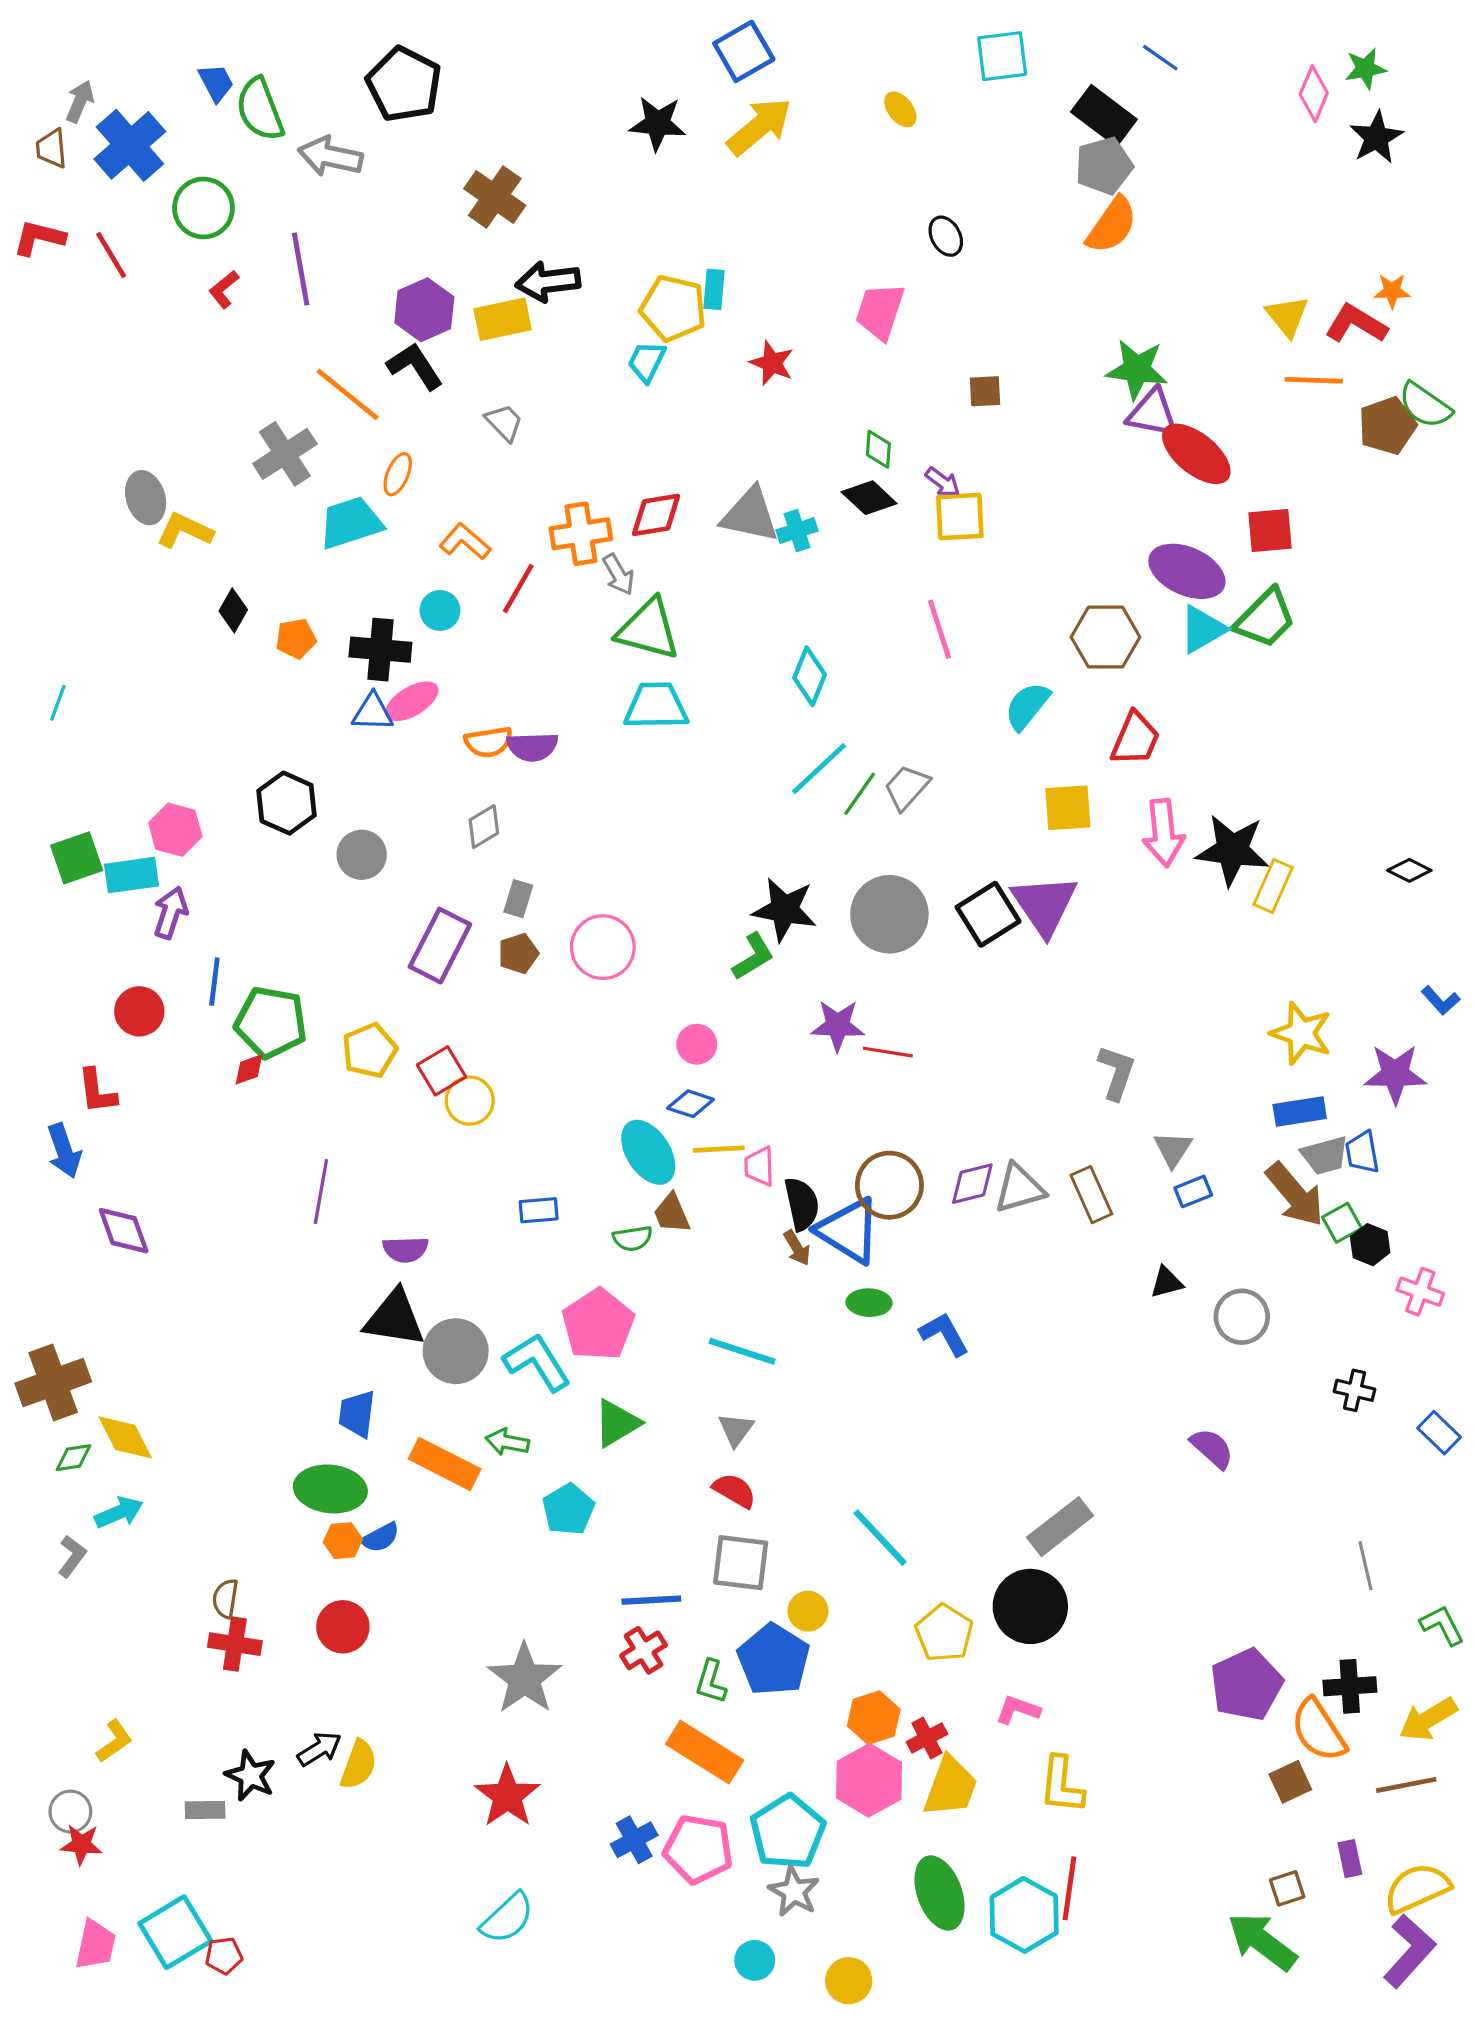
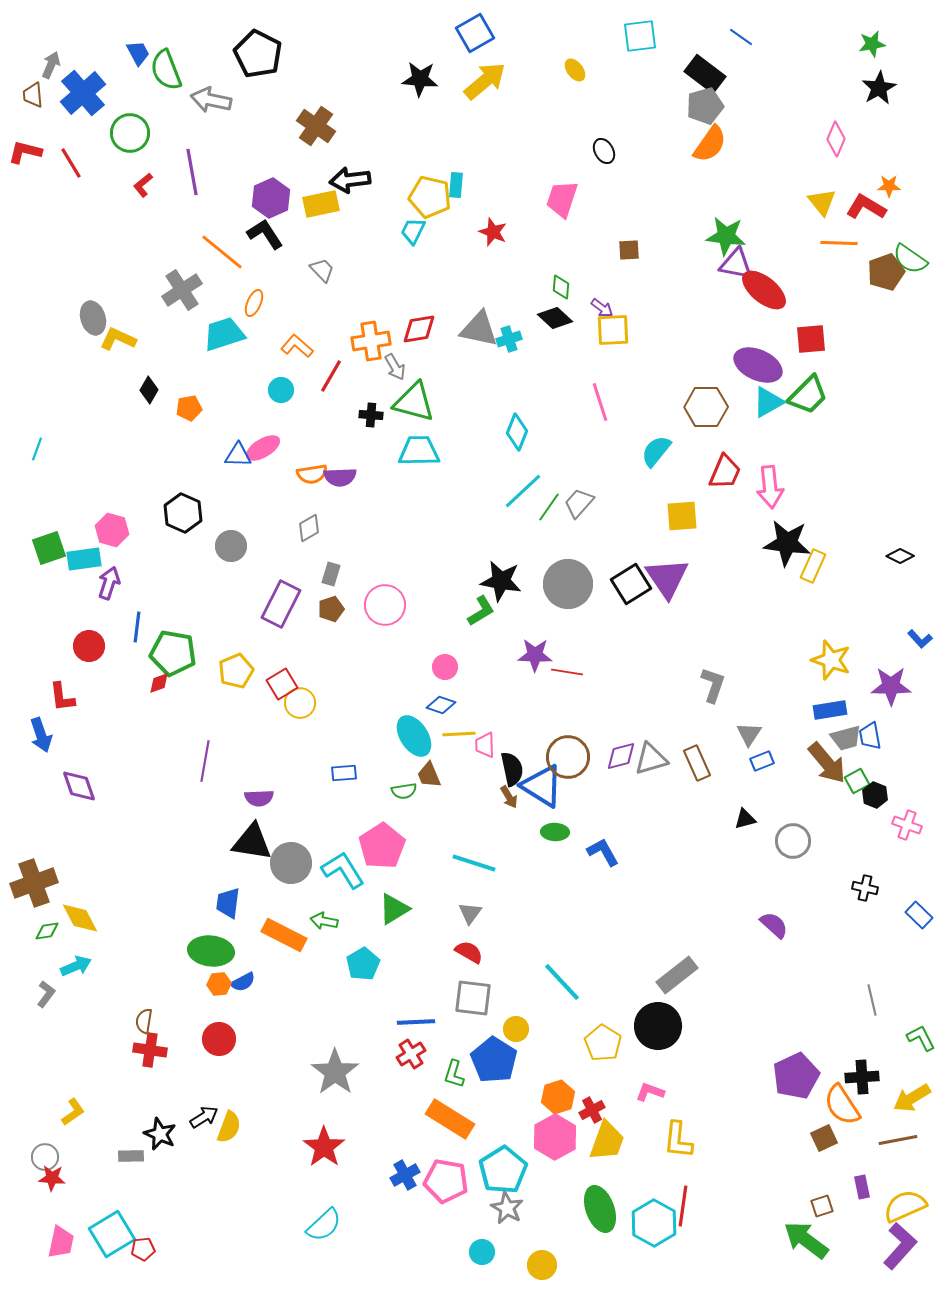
pink diamond: (1314, 94) -> (836, 139), moved
black cross: (380, 650) -> (371, 415), moved, size x0.6
pink arrow: (1163, 833) -> (770, 487), moved

